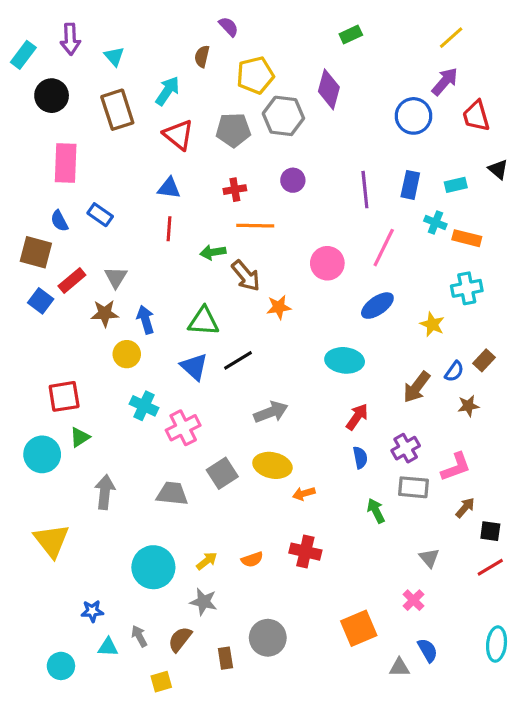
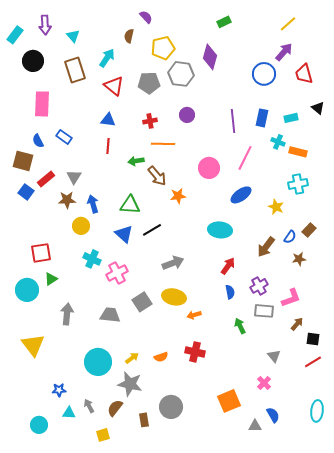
gray star: (204, 602) -> (130, 384), size x1.4

